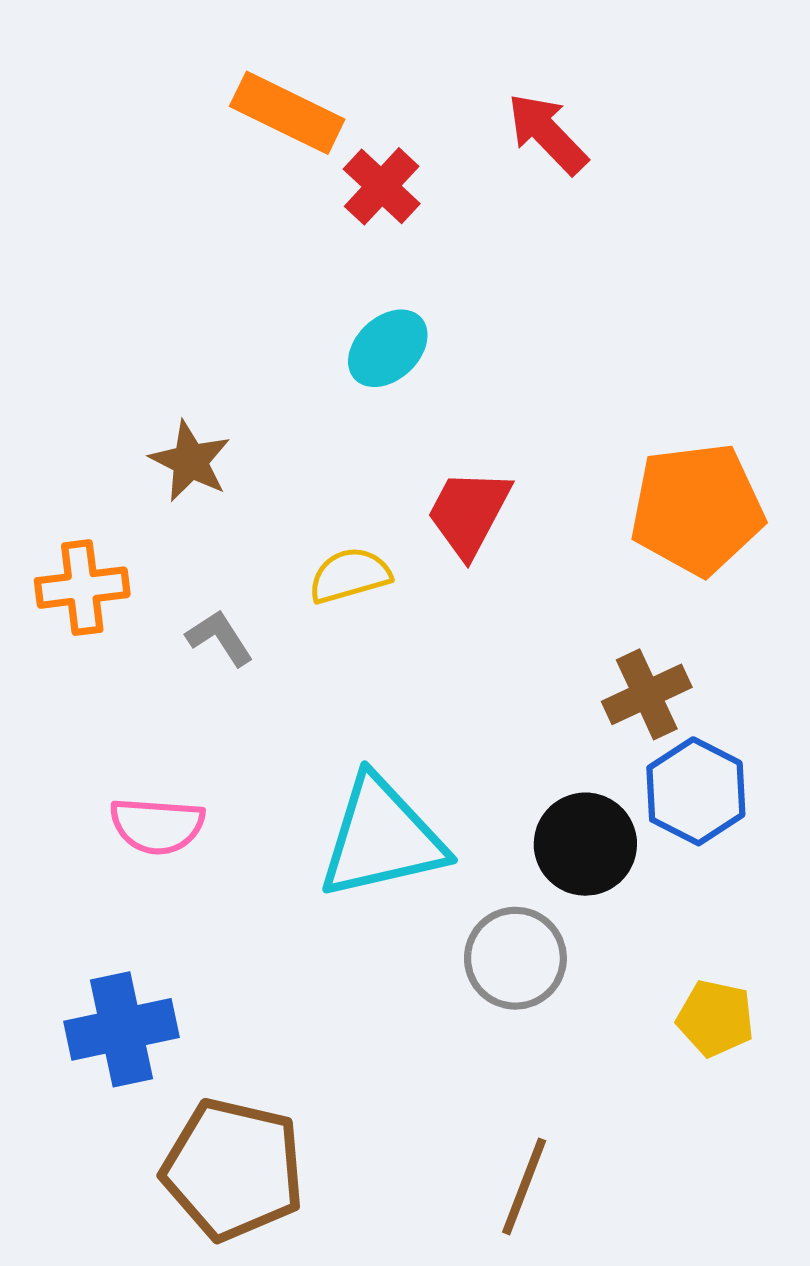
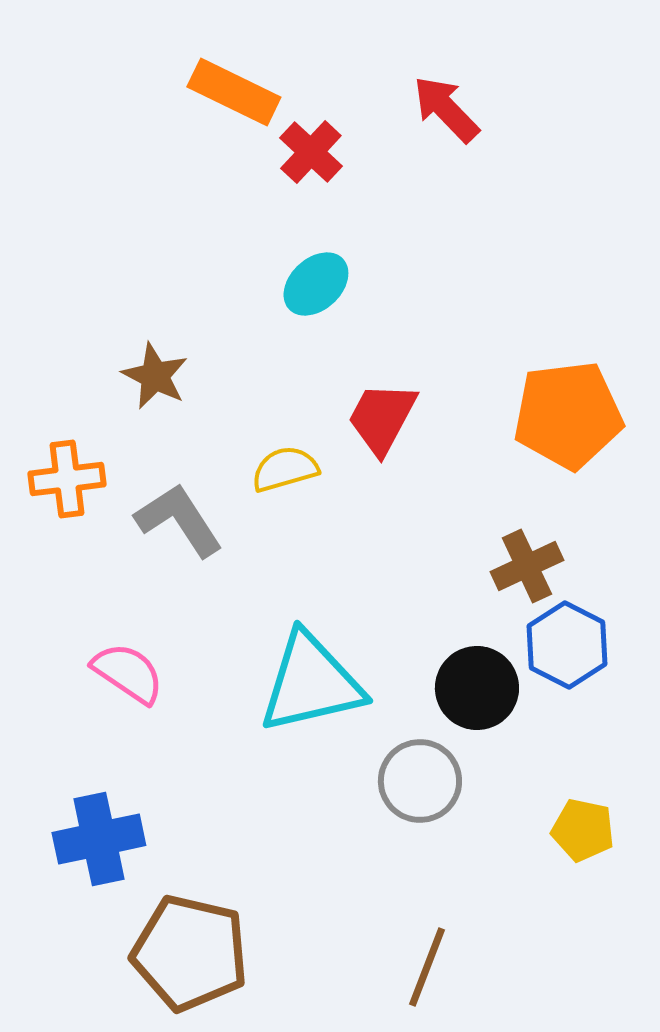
gray L-shape: (220, 638) -> (179, 520), size x1.6
pink semicircle: (157, 826) -> (128, 673), turned -150

